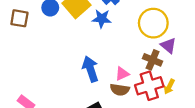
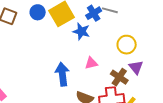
yellow circle: (153, 23) -> (127, 45), size x0.7
pink triangle: (122, 74) -> (91, 63), moved

